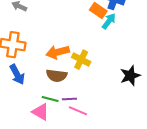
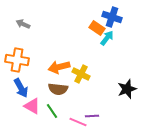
green line: (50, 99) -> (52, 111), turned 42
purple line: (69, 99) -> (92, 116), moved
pink triangle: (41, 112) -> (32, 106), moved

